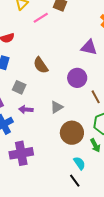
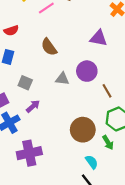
brown semicircle: (41, 65) -> (49, 47), moved
gray triangle: (57, 107) -> (62, 79), moved, turned 40
purple arrow: (26, 110) -> (33, 106), turned 136

